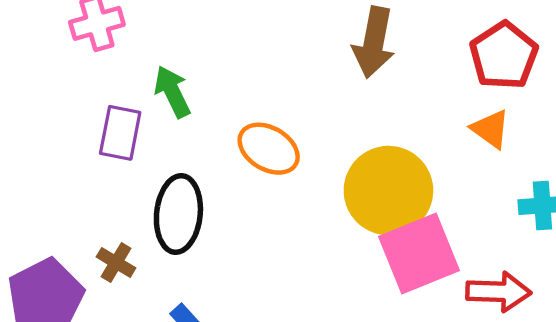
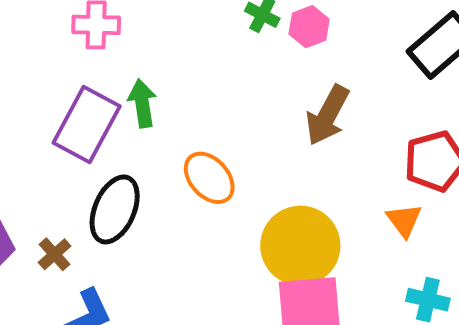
purple rectangle: (120, 133) -> (87, 125), size x1.5
brown cross: (116, 262) -> (55, 254), moved

